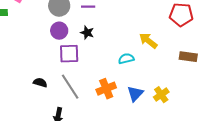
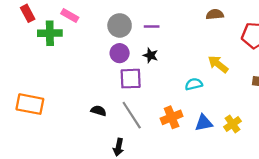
blue triangle: (135, 94) -> (204, 123), turned 36

